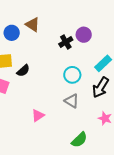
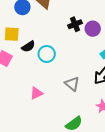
purple circle: (84, 35) -> (93, 29), moved
cyan circle: (72, 75) -> (47, 54), moved

